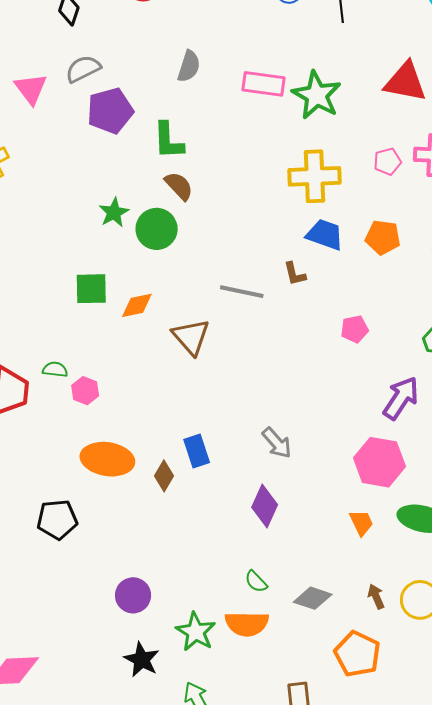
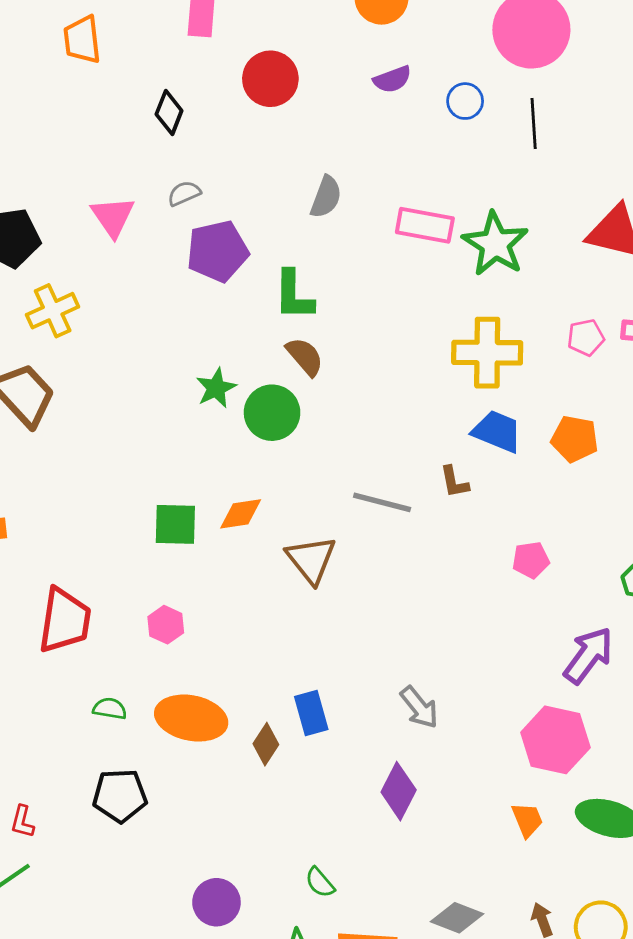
gray semicircle: (83, 69) -> (184, 193), size x0.7
green square: (91, 289) -> (175, 524), moved
green semicircle: (55, 370) -> (110, 709), moved
green semicircle: (256, 582) -> (320, 882), moved

